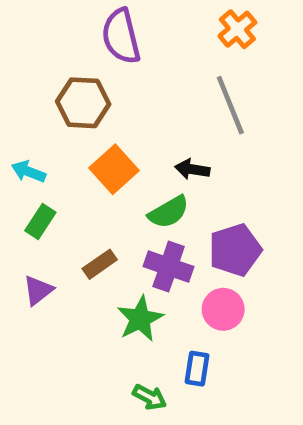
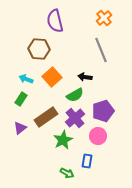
cyan arrow: (29, 172) -> (26, 79), moved
brown rectangle: (100, 264) -> (46, 117), size x1.6
purple cross: (169, 267) -> (75, 118), turned 30

